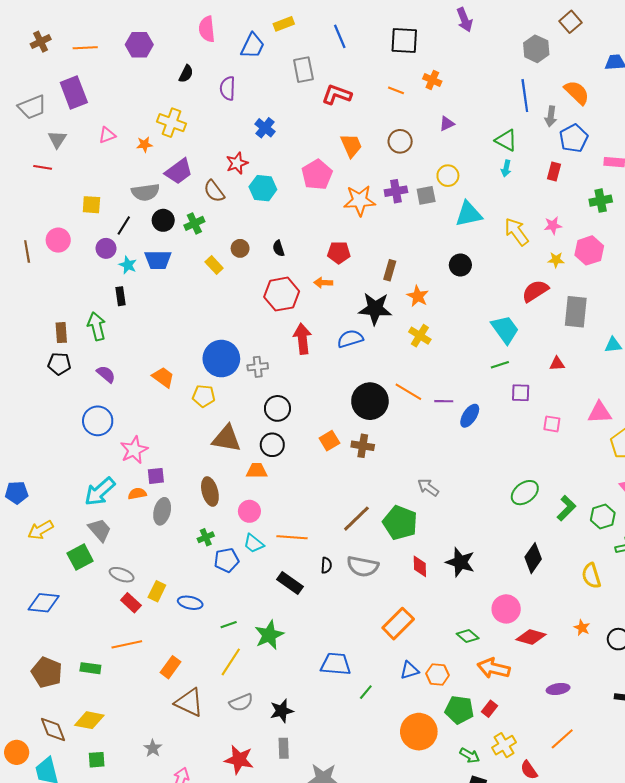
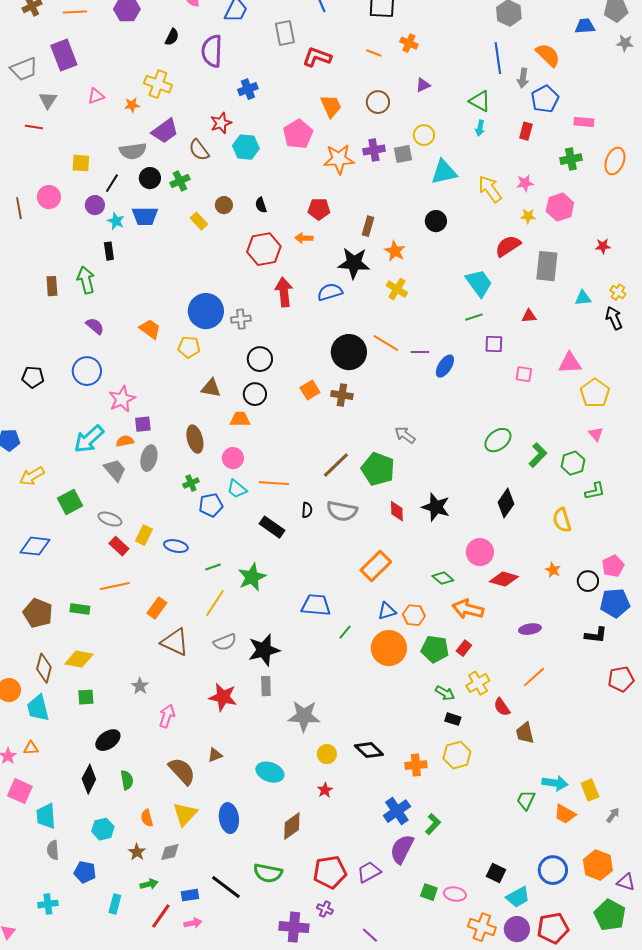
purple semicircle: (228, 88) -> (212, 51), size x1.4
blue cross: (265, 128) -> (248, 89), turned 30
black pentagon: (59, 364) -> (33, 377), moved
brown triangle: (227, 439) -> (211, 388), size x0.7
gray trapezoid: (100, 530) -> (115, 470), moved
black star: (282, 711) -> (264, 650), size x1.4
brown diamond: (53, 730) -> (44, 668), turned 36
orange circle: (419, 732) -> (389, 648), moved

